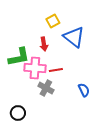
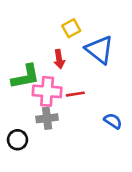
gray cross: (46, 88) -> (47, 118), moved, turned -35
blue semicircle: (84, 90) -> (113, 121), turned -32
black circle: (18, 113) -> (17, 140), moved

